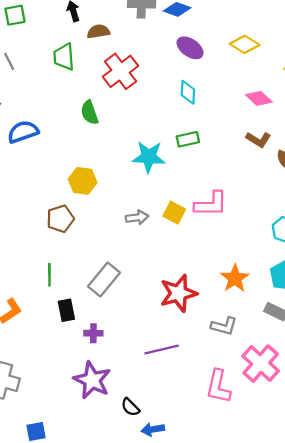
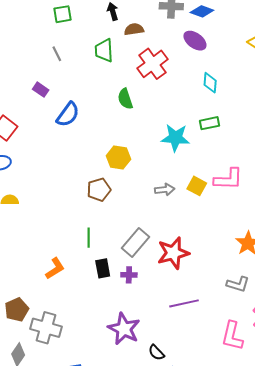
purple ellipse: (190, 48) -> (195, 41), moved
blue semicircle: (23, 132) -> (68, 114), turned 144
red star: (178, 293) -> (173, 253), moved
purple cross: (93, 333) -> (129, 275), moved

